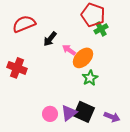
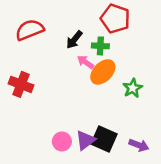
green cross: (101, 29) -> (100, 46), moved, turned 32
black arrow: (50, 39) -> (74, 40), moved
green star: (90, 78) -> (133, 88), moved

